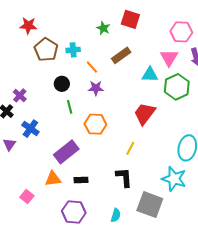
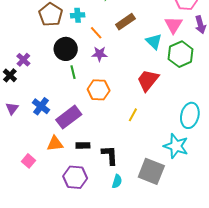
cyan triangle: (150, 75) -> (154, 41), turned 42
black circle: (62, 84) -> (66, 49), size x1.5
blue cross: (30, 129) -> (41, 106), moved
black L-shape: (124, 177) -> (110, 155), moved

